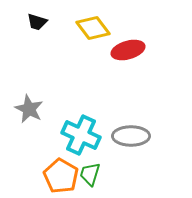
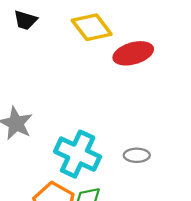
gray ellipse: (131, 136) -> (137, 155), size x0.6

